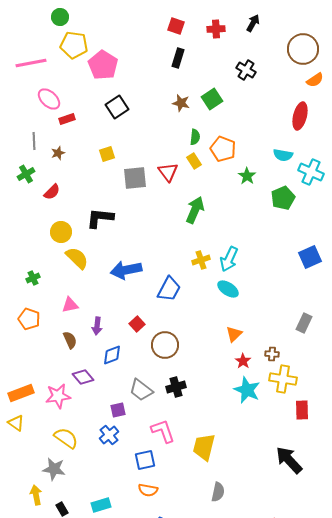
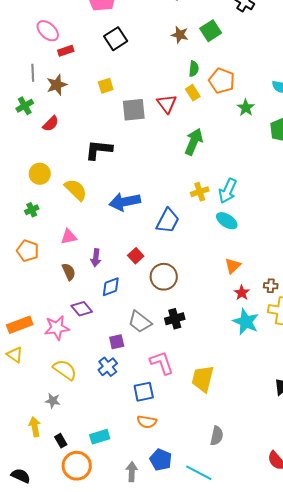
brown star: (58, 153) -> (57, 85), size x1.5
yellow circle: (61, 232) -> (40, 174), moved
gray star: (54, 469) -> (53, 401), size x0.7
gray semicircle: (218, 492) -> (217, 436), moved

